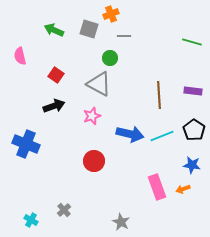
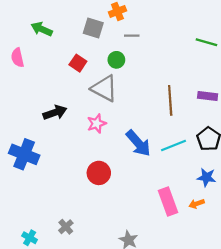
green arrow: (54, 30) -> (42, 29), moved
red square: (56, 75) -> (78, 63), moved
blue arrow: (130, 134) -> (138, 143), turned 36

